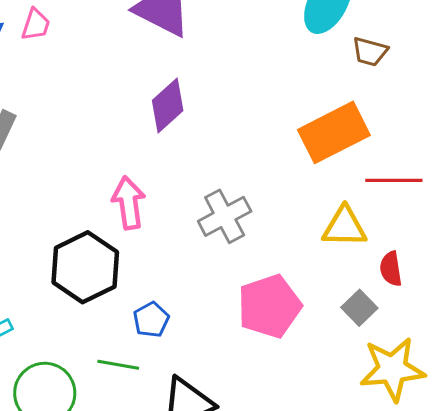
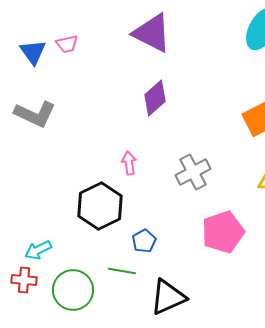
pink trapezoid: (36, 25) -> (67, 44), turned 60
pink arrow: (129, 203) -> (129, 163), size x0.7

